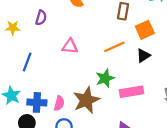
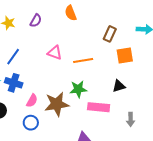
orange line: (114, 47) -> (83, 60), moved
black triangle: (143, 56) -> (119, 86), moved
blue cross: (37, 102) -> (14, 83), moved

